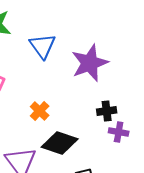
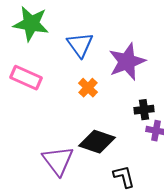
orange cross: (40, 111) -> (88, 88), moved

